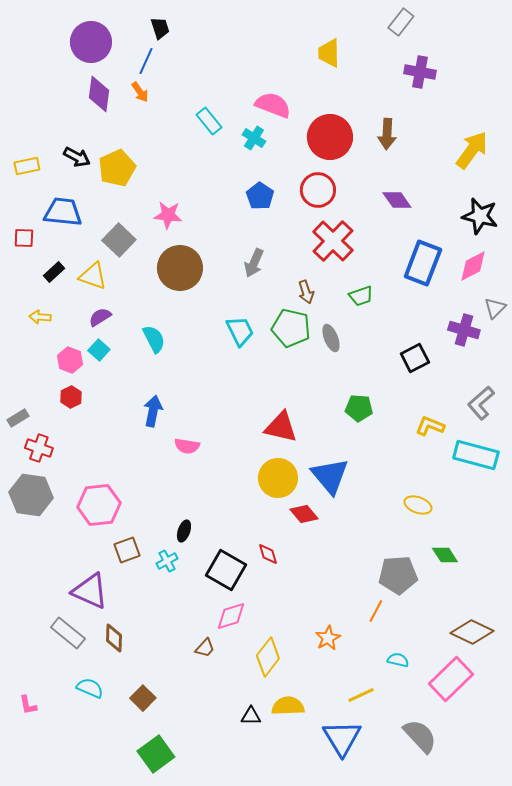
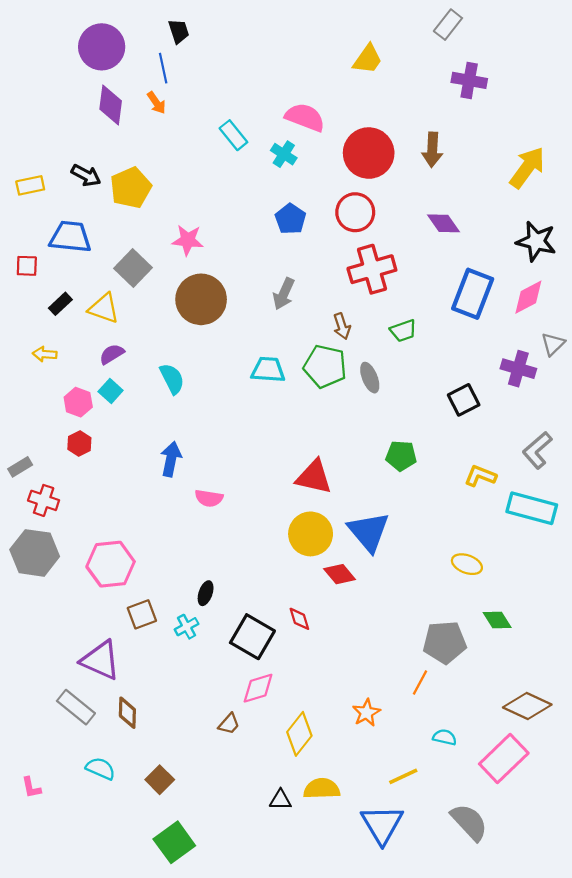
yellow trapezoid: (329, 53) -> (368, 59), turned -144
blue line: (146, 61) -> (163, 68), turned -36
red cross: (333, 241) -> (372, 269), turned 30
cyan trapezoid: (240, 331) -> (268, 370), turned -60

